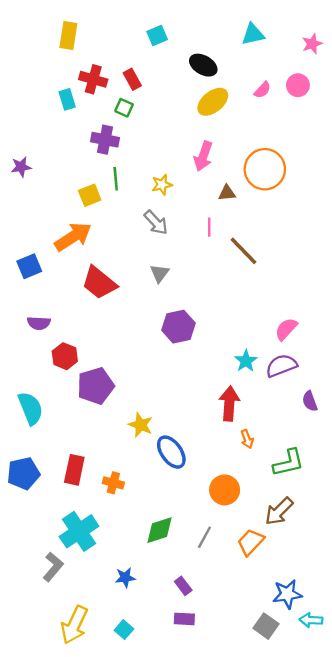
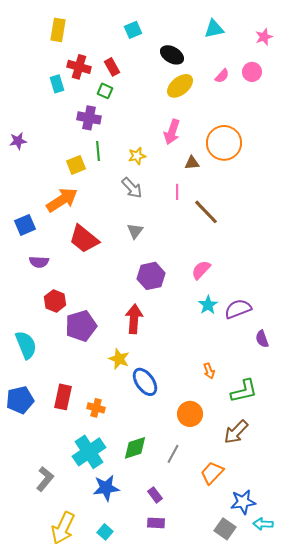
purple semicircle: (39, 323) -> (39, 262), moved
pink semicircle: (286, 329) -> (201, 270), moved
red arrow: (229, 404) -> (134, 319), moved
cyan cross: (79, 531) -> (89, 452), moved
orange trapezoid: (251, 542) -> (212, 473), moved
blue star: (125, 577) -> (106, 488), size x1.5

